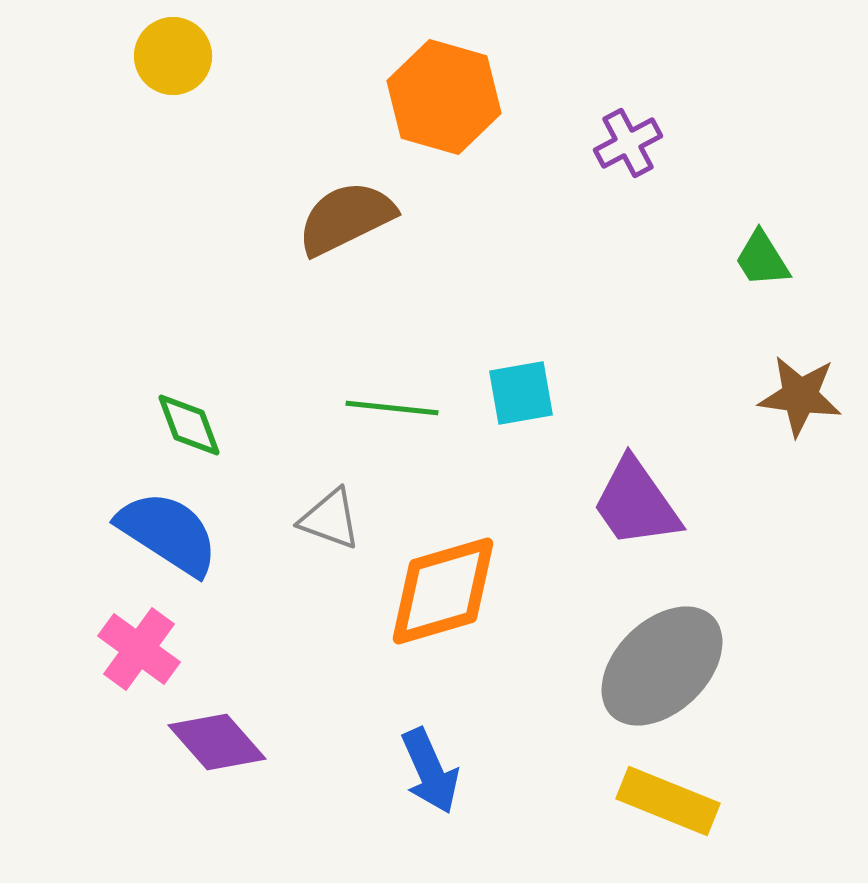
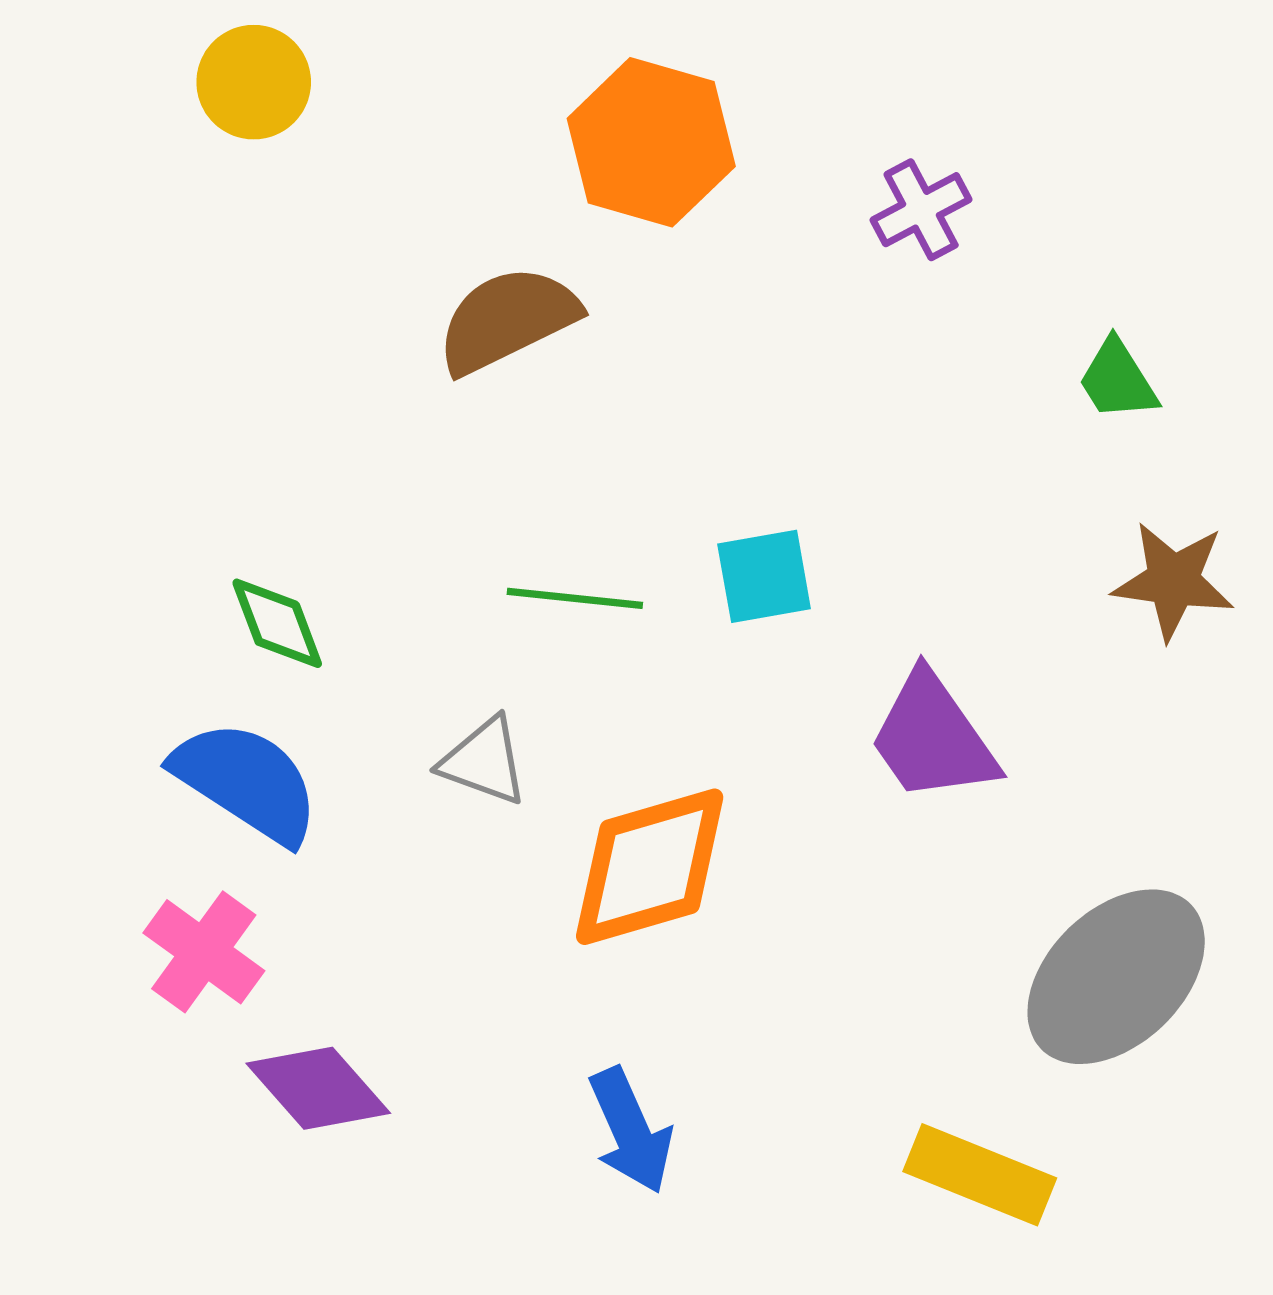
gray ellipse: (662, 666) -> (1116, 977), moved

